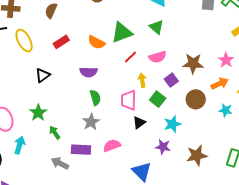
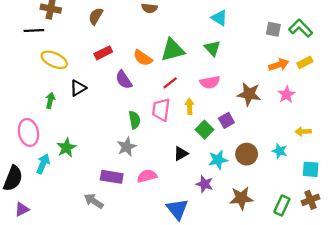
yellow ellipse: (24, 41) -> (54, 60), moved, turned -45
red line: (130, 57) -> (170, 83), moved
purple semicircle: (88, 72) -> (124, 80), moved, turned 48
purple square: (171, 80) -> (226, 120), moved
orange arrow: (220, 84) -> (279, 65), moved
brown circle: (196, 99) -> (247, 154), moved
pink trapezoid: (129, 100) -> (161, 110), moved
green star: (38, 113) -> (66, 148), moved
green arrow: (55, 133) -> (50, 100), moved, turned 40
gray arrow: (60, 163) -> (94, 201), moved

